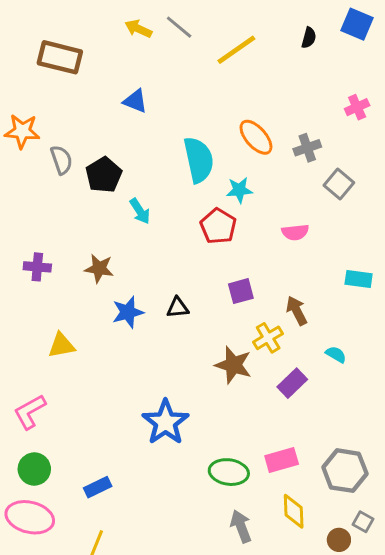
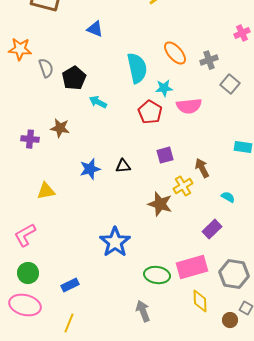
cyan arrow: (140, 211) -> (98, 102), turned 150
pink semicircle: (295, 232) -> (189, 106), moved, size x1.4
brown star: (99, 268) -> (60, 128), moved
purple rectangle: (292, 383) -> (212, 229), moved
pink rectangle: (282, 460) -> (192, 267), size x1.4
gray arrow: (241, 526) -> (143, 311), moved

